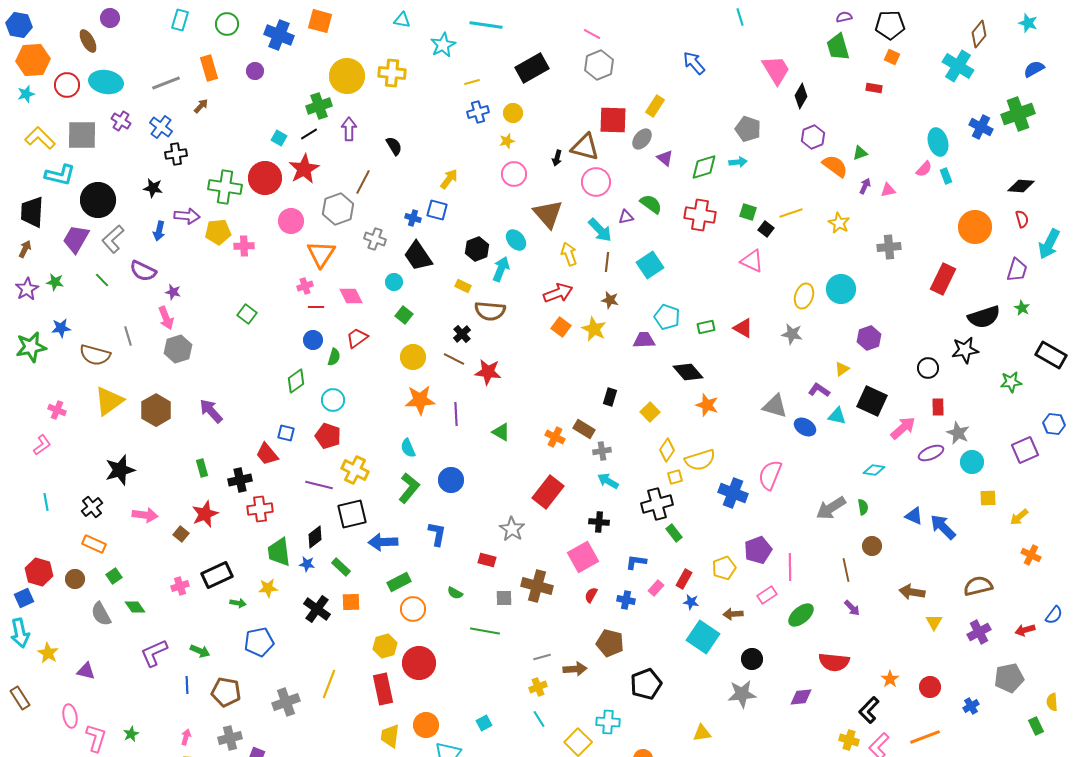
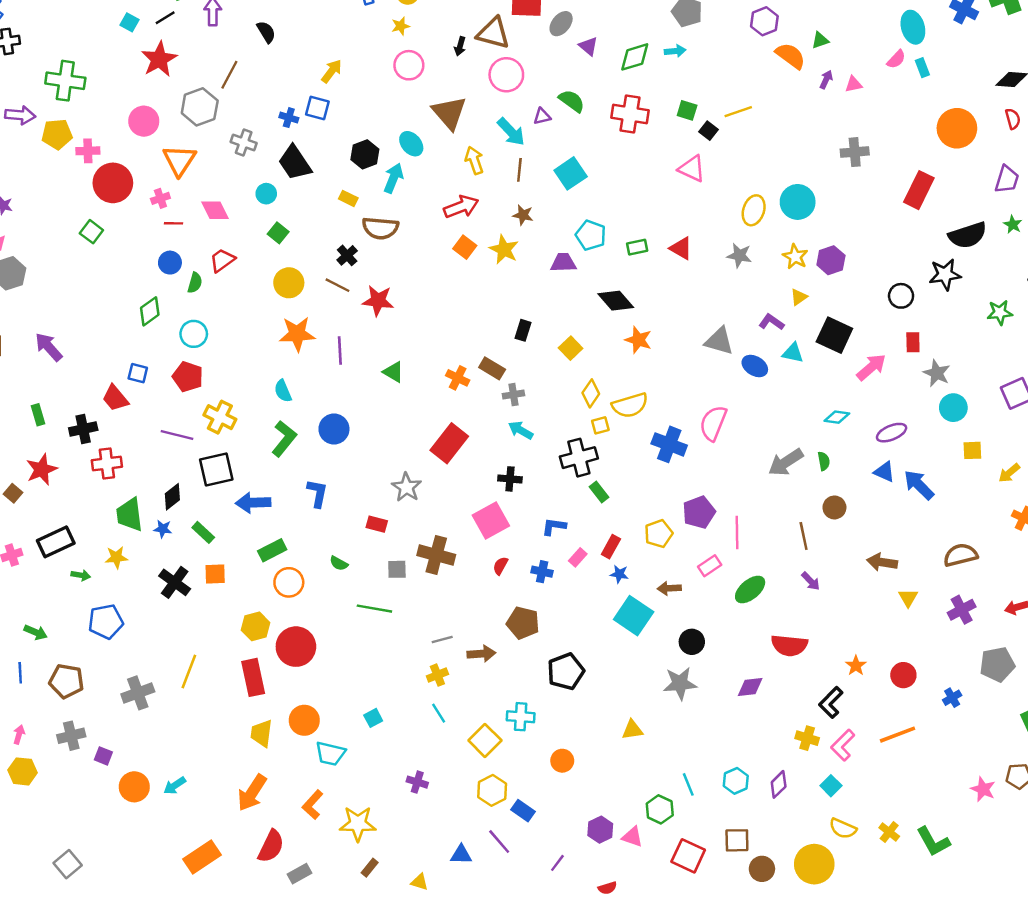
red circle: (265, 178) -> (113, 183), moved
yellow star: (839, 223) -> (795, 257), moved
purple ellipse: (931, 453) -> (892, 433), moved

